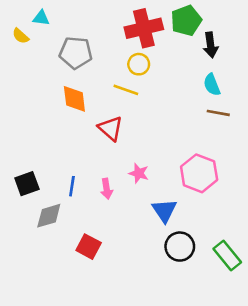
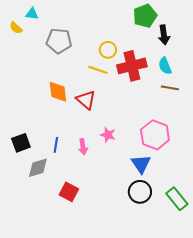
red cross: (144, 28) -> (132, 66), moved
orange diamond: (74, 99) -> (58, 92), moved
blue triangle: (164, 211) -> (141, 164), moved

